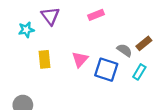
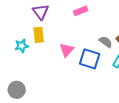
cyan star: (26, 30) -> (22, 46), moved
yellow rectangle: (45, 59) -> (39, 35), moved

